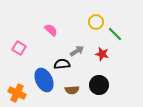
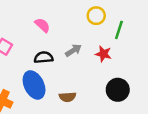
green line: (115, 34) -> (119, 30), turned 63
black semicircle: (62, 64) -> (44, 57), moved
black circle: (99, 85) -> (118, 90), moved

